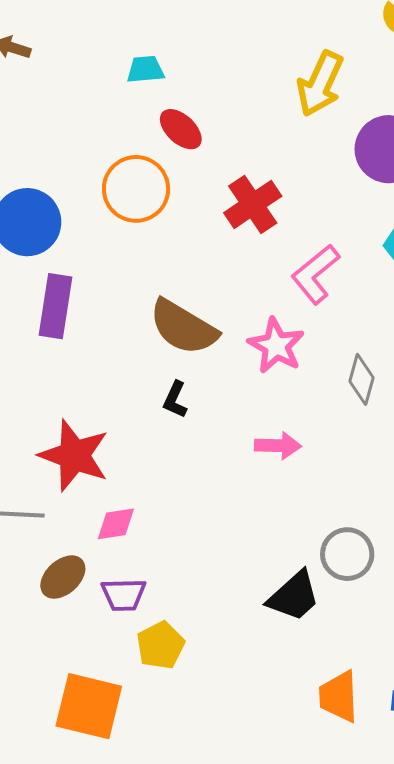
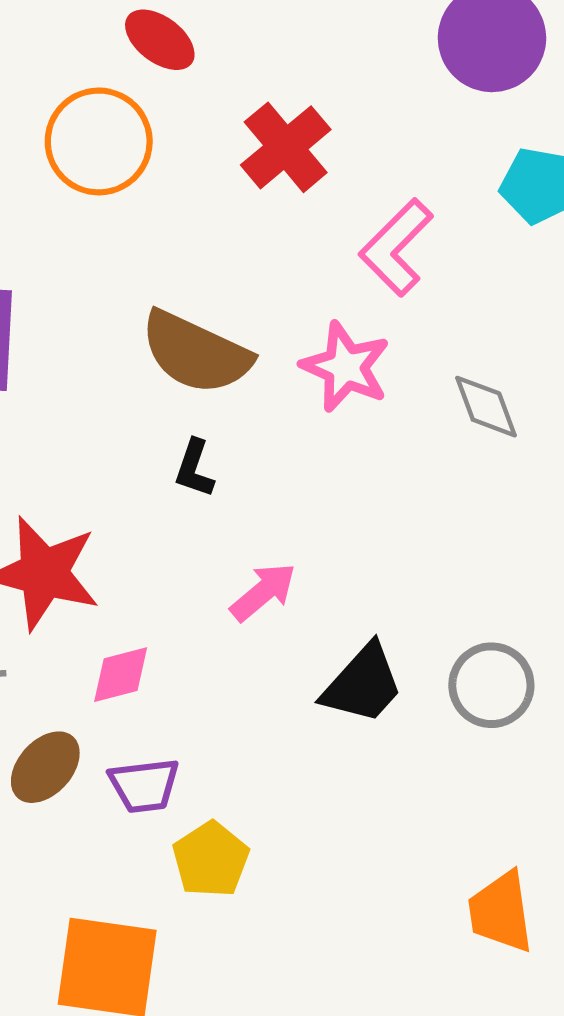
gray diamond: (362, 379) -> (486, 407), turned -30
pink arrow: (278, 446) -> (263, 592), moved, turned -36
black trapezoid: (294, 596) -> (363, 684), moved

